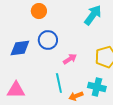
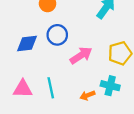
pink arrow: (70, 59) -> (81, 55), size x1.5
cyan line: (59, 83) -> (51, 88), moved

